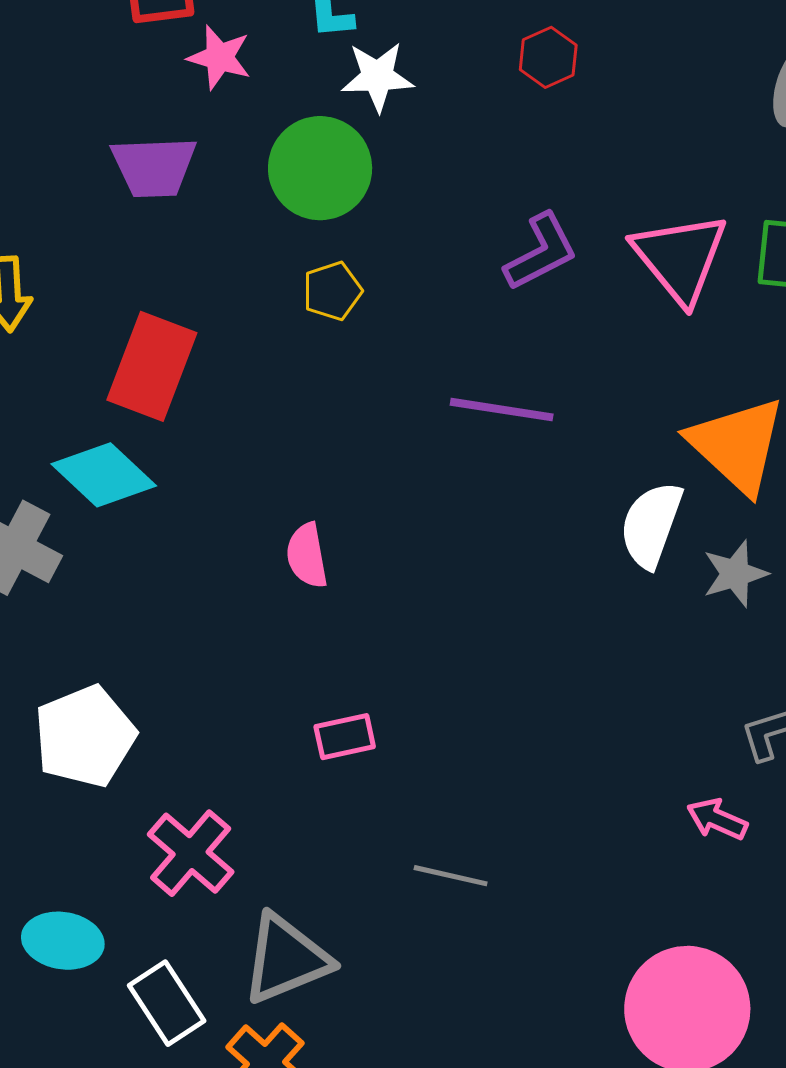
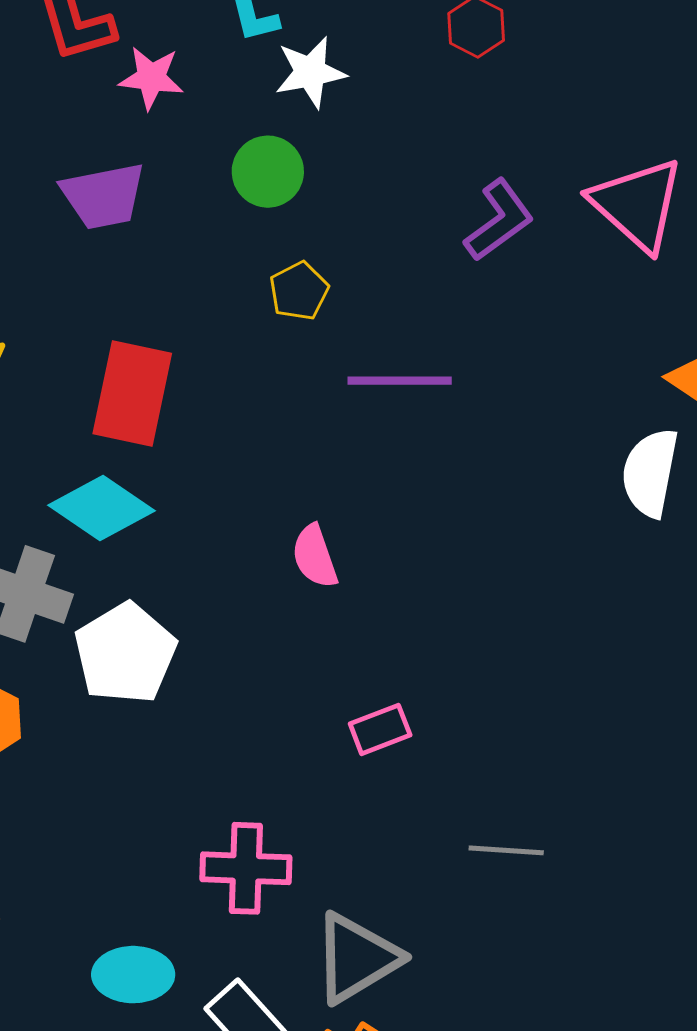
green circle: (320, 168) -> (268, 172), size x0.7
purple line: (502, 410) -> (400, 381), moved
white pentagon: (85, 736) -> (125, 653), moved
pink cross: (191, 853) -> (246, 868), turned -30

